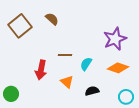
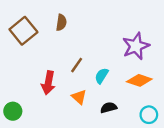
brown semicircle: (52, 19) -> (61, 22), turned 56
brown line: (65, 55) -> (77, 65), turned -56

